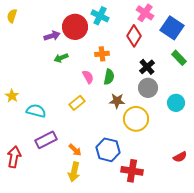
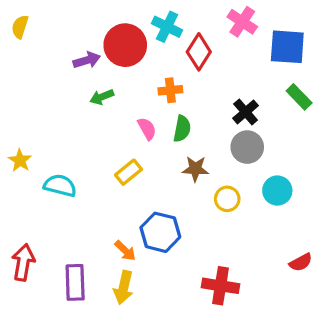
blue square: (172, 28) -> (287, 47), turned -30
red diamond: (134, 36) -> (199, 52), moved
cyan circle: (176, 103) -> (277, 191), moved
yellow circle: (136, 119) -> (227, 199), size x0.6
purple rectangle: (46, 140) -> (75, 282), moved, turned -65
blue hexagon: (108, 150) -> (160, 232), moved

